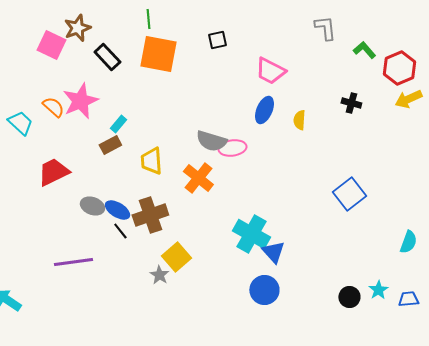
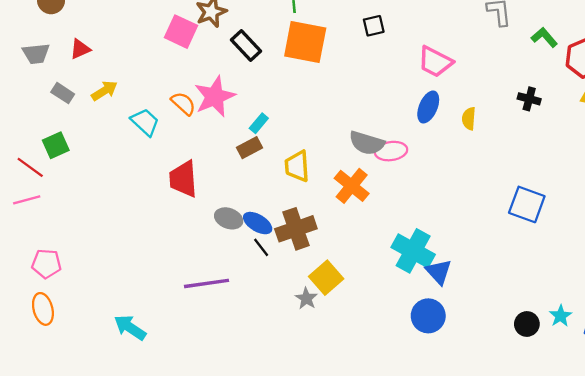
red trapezoid: (53, 172) -> (183, 179), turned -68
blue square: (349, 194) -> (527, 204), turned -32

